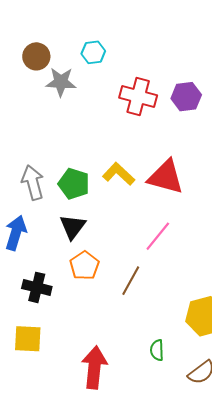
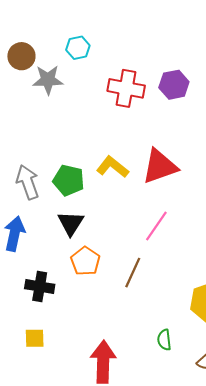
red triangle: (166, 177) -> (160, 166), turned -30
yellow square: (28, 339) -> (35, 338), size x0.7

